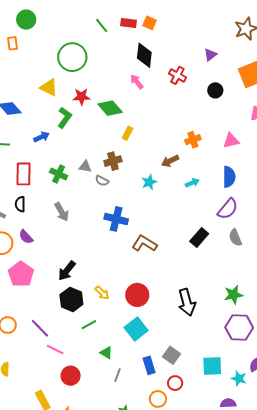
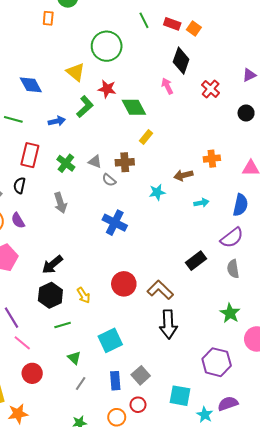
brown L-shape: (144, 243) -> (160, 290), moved
red circle: (137, 295) -> (124, 284), moved
green star: (233, 295) -> (230, 313), moved, turned 30

